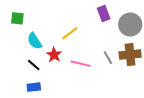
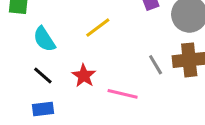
red star: (54, 55) -> (84, 76), moved
pink line: (81, 64) -> (123, 94), moved

